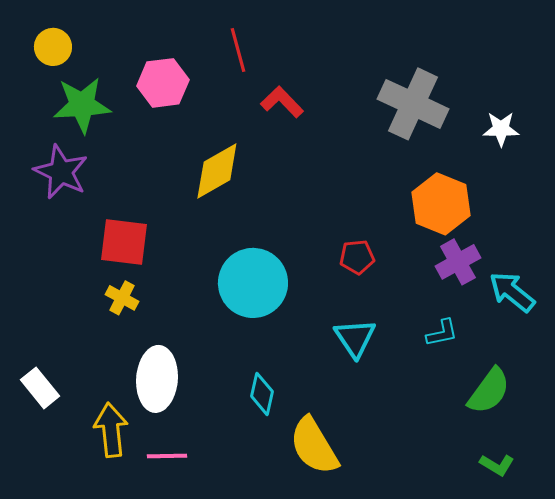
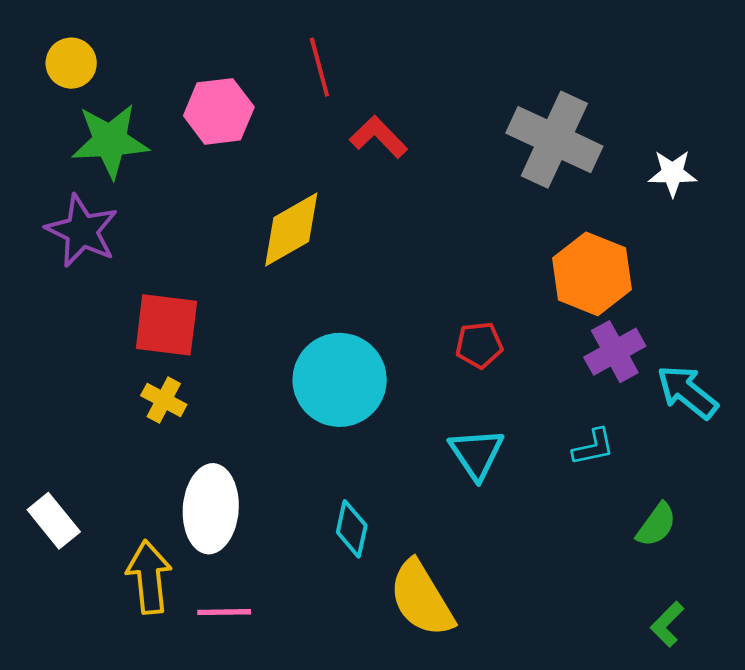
green semicircle: (489, 391) -> (656, 525), size x0.7
green L-shape: (497, 465) -> (667, 624), turned 104

